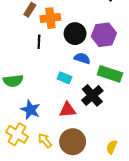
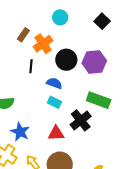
orange cross: (50, 18) -> (43, 44), turned -30
blue semicircle: (82, 58) -> (54, 83), moved

